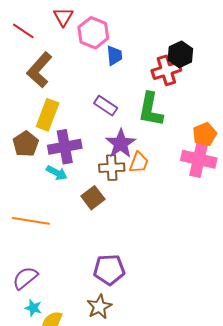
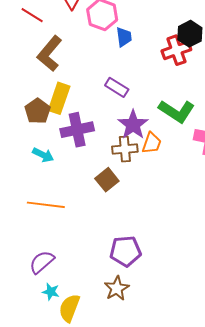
green L-shape: (151, 109) -> (177, 111), moved, turned -66
brown pentagon: (26, 144) -> (37, 111), moved
cyan arrow: (57, 173) -> (43, 155), moved

